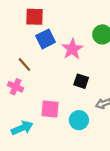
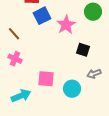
brown line: (24, 65) -> (14, 34), moved
black square: (81, 81) -> (83, 50), moved

